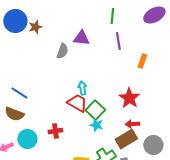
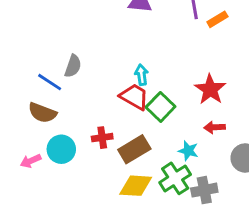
gray semicircle: (62, 51) -> (73, 66), moved
orange rectangle: (142, 61) -> (217, 19), moved, turned 40
cyan star: (96, 125) -> (188, 151), moved
brown rectangle: (126, 139) -> (134, 149), moved

